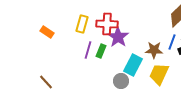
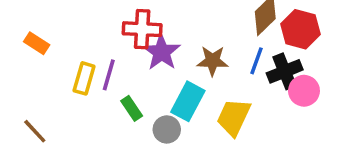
yellow rectangle: (82, 24) -> (84, 78), moved
brown star: (154, 50) -> (212, 61), moved
green rectangle: (101, 51) -> (132, 108), moved, turned -56

